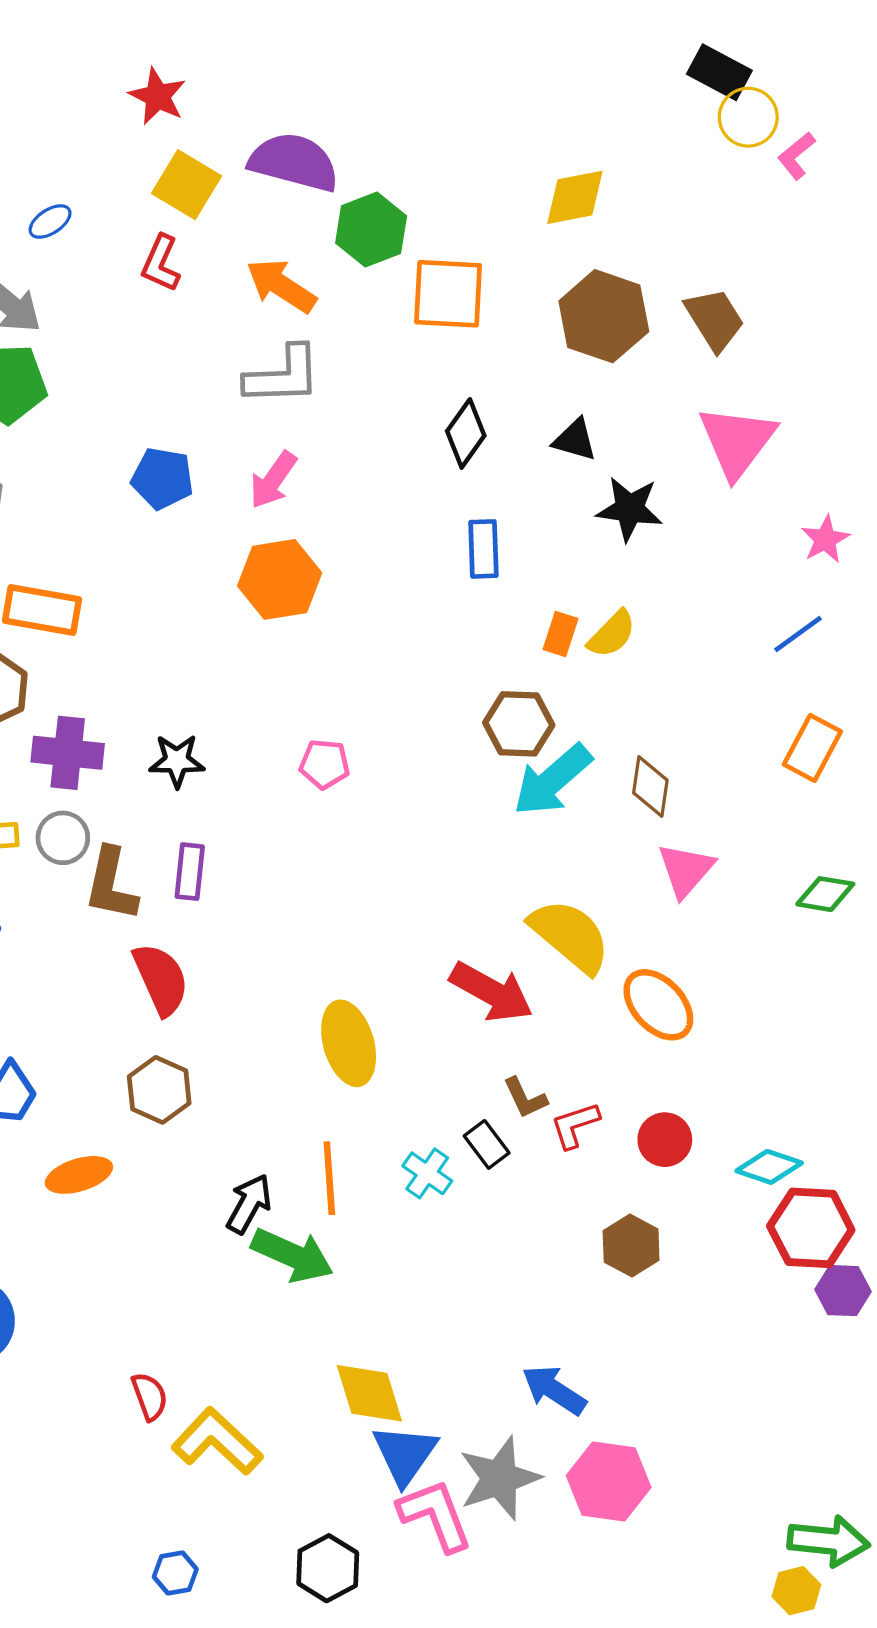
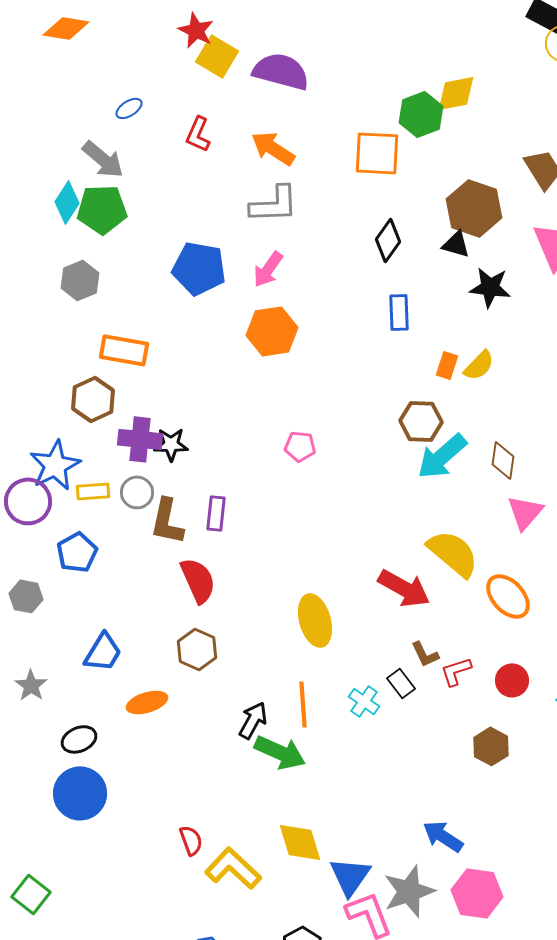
yellow square: (186, 185) -> (217, 56), moved
green hexagon: (371, 230) -> (421, 114), moved
brown hexagon: (604, 316) -> (474, 208), moved
blue pentagon: (162, 478) -> (199, 268), size x1.4
black star: (177, 761) -> (171, 444), moved
yellow diamond: (369, 1393) -> (300, 842), moved

